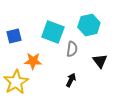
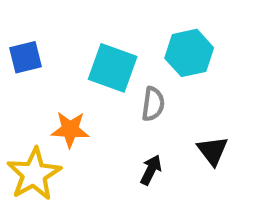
blue square: (14, 36) -> (26, 57), moved
black triangle: (100, 61) -> (213, 151), moved

